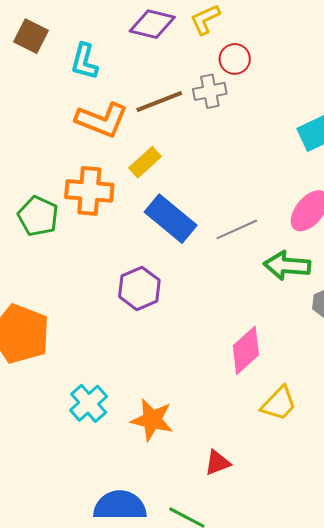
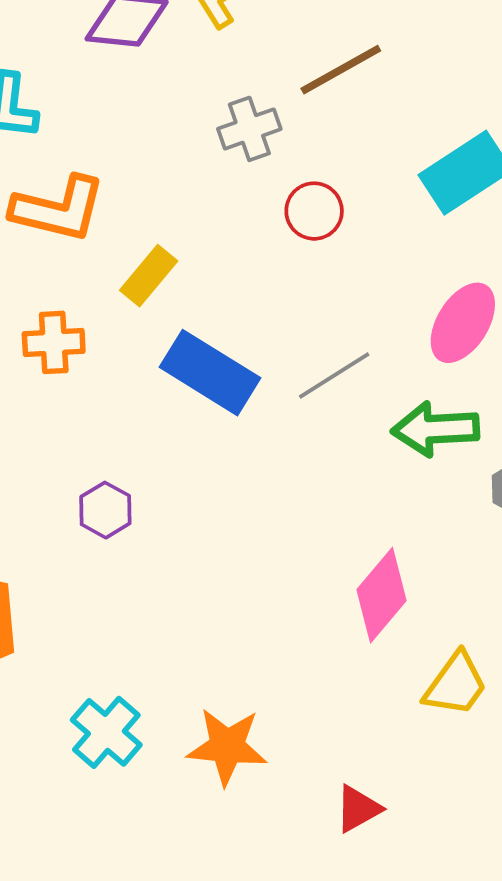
red circle: (235, 59) -> (314, 211), moved
brown line: (159, 101) -> (341, 70), moved
orange cross: (89, 191) -> (54, 342), size x0.7
purple hexagon: (139, 288) -> (105, 510), moved, size x0.7

